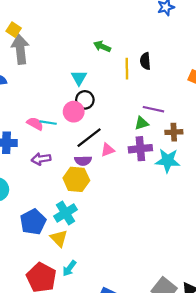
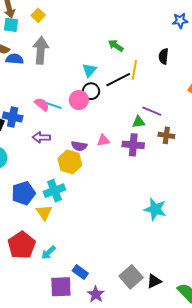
gray arrow: (20, 49) -> (41, 50), moved
black semicircle: (145, 61) -> (164, 56), moved
black line: (89, 138) -> (118, 80), moved
cyan star: (168, 161) -> (155, 209), moved
cyan arrow: (69, 268) -> (48, 253), moved

